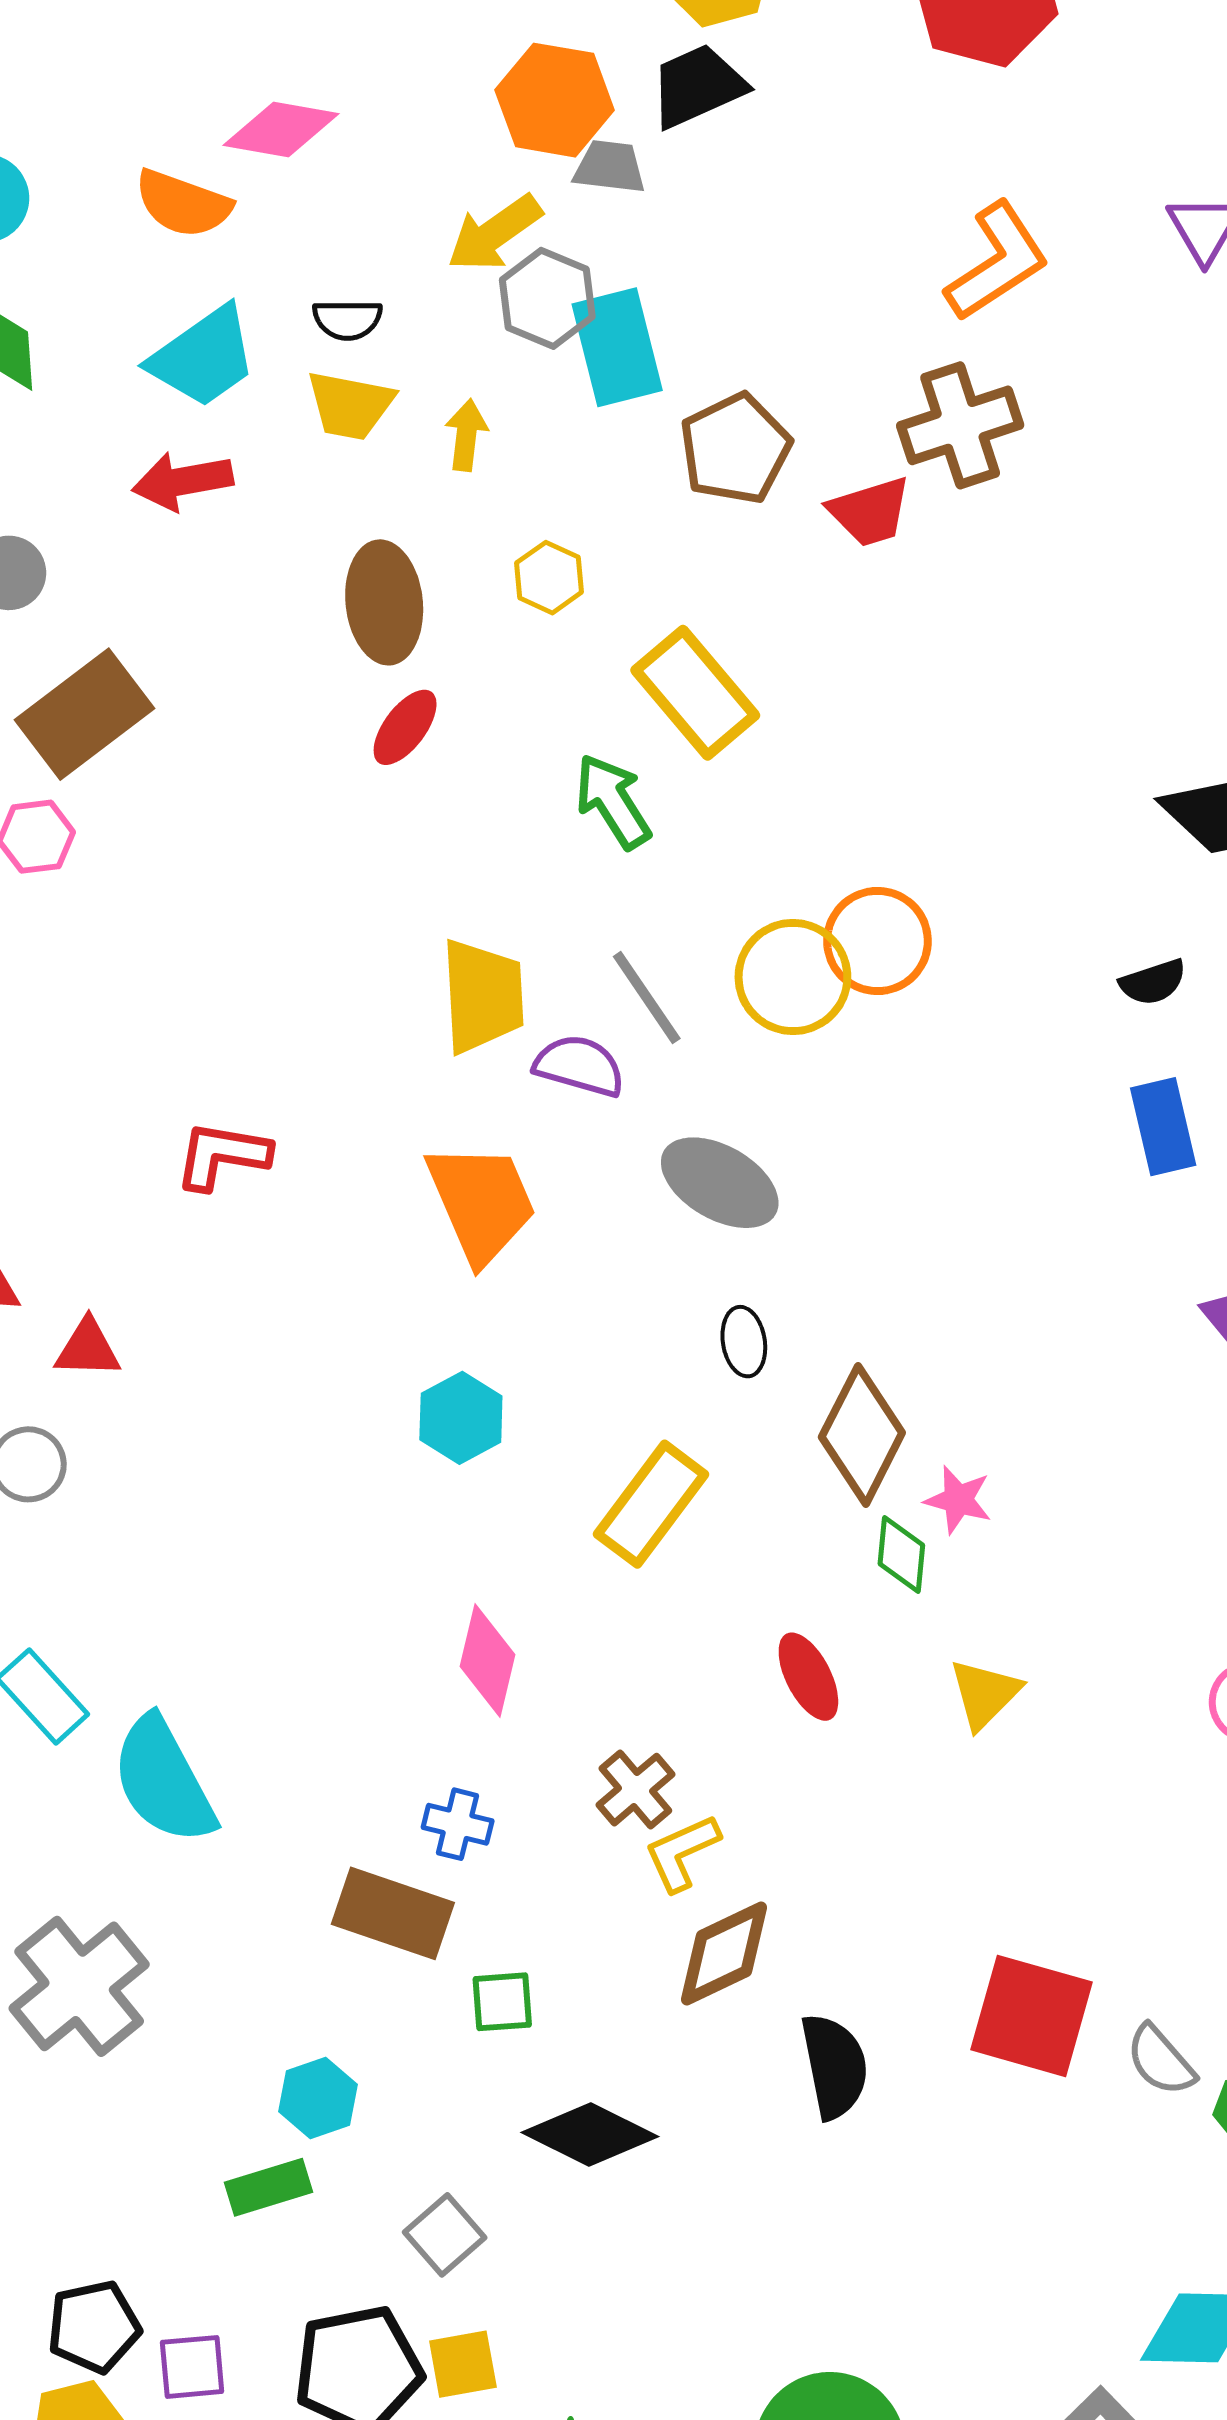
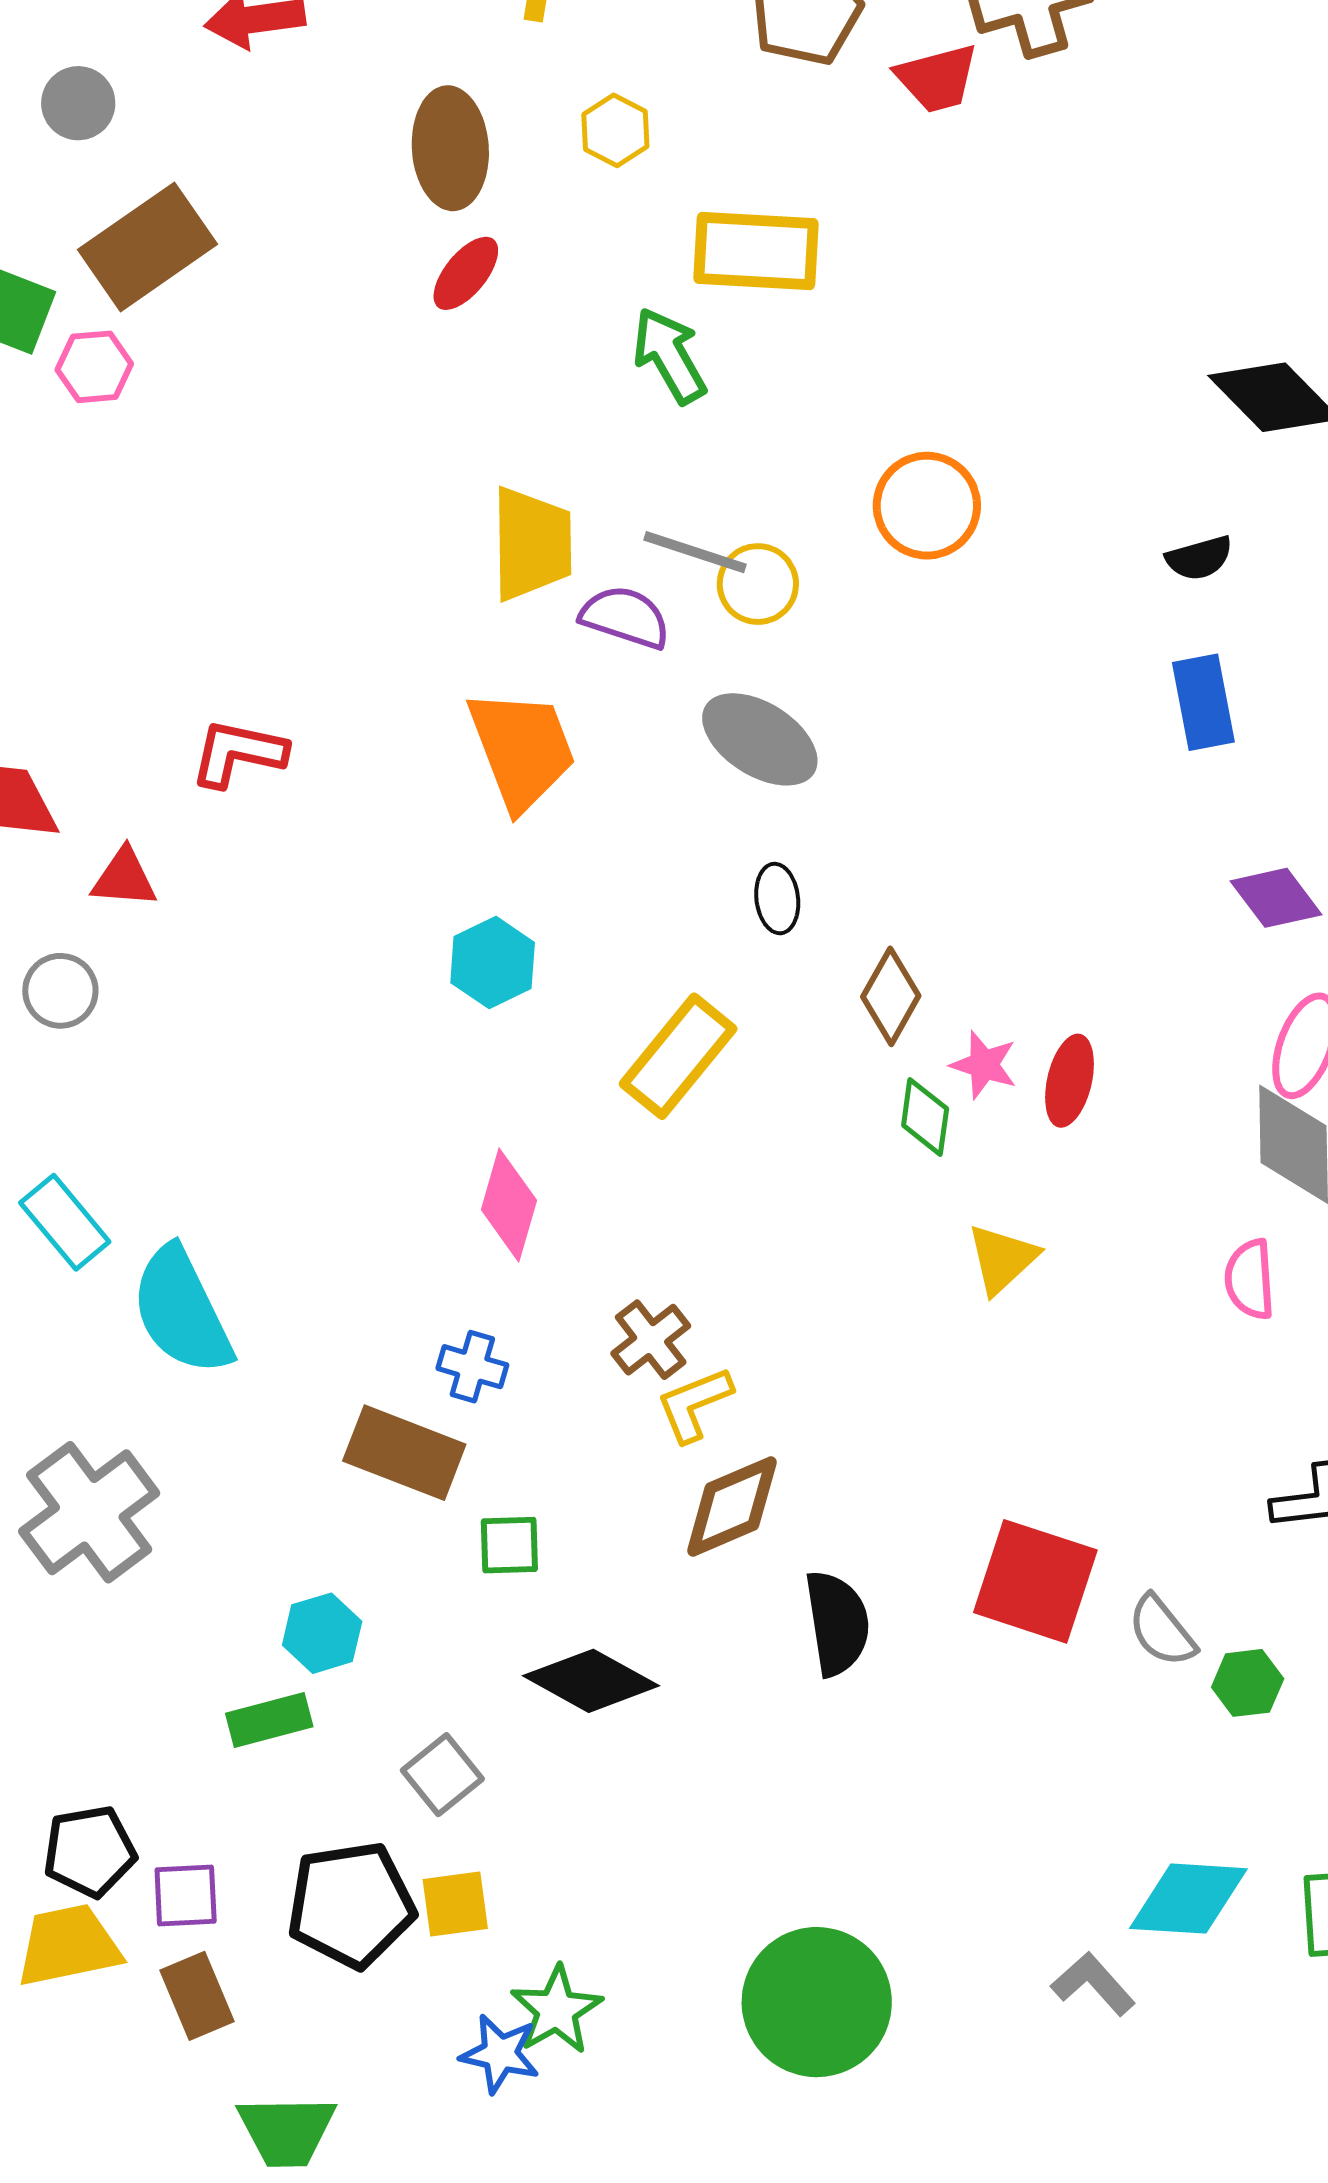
yellow rectangle: (695, 693) -> (756, 251), turned -49
yellow circle: (793, 977) -> (758, 584), moved, size x0.7
gray line: (647, 997) -> (695, 552), turned -40
red L-shape: (222, 1155) -> (238, 753), moved
brown diamond: (862, 1435) -> (891, 996), size x0.7
red ellipse: (808, 1677) -> (1070, 1081), moved, turned 38

